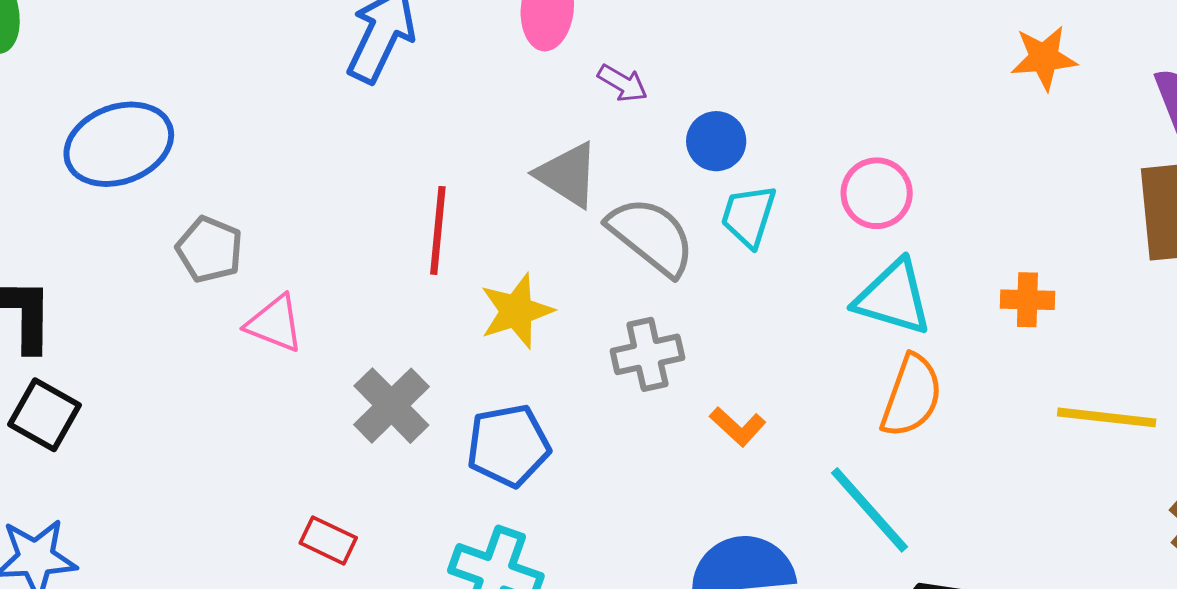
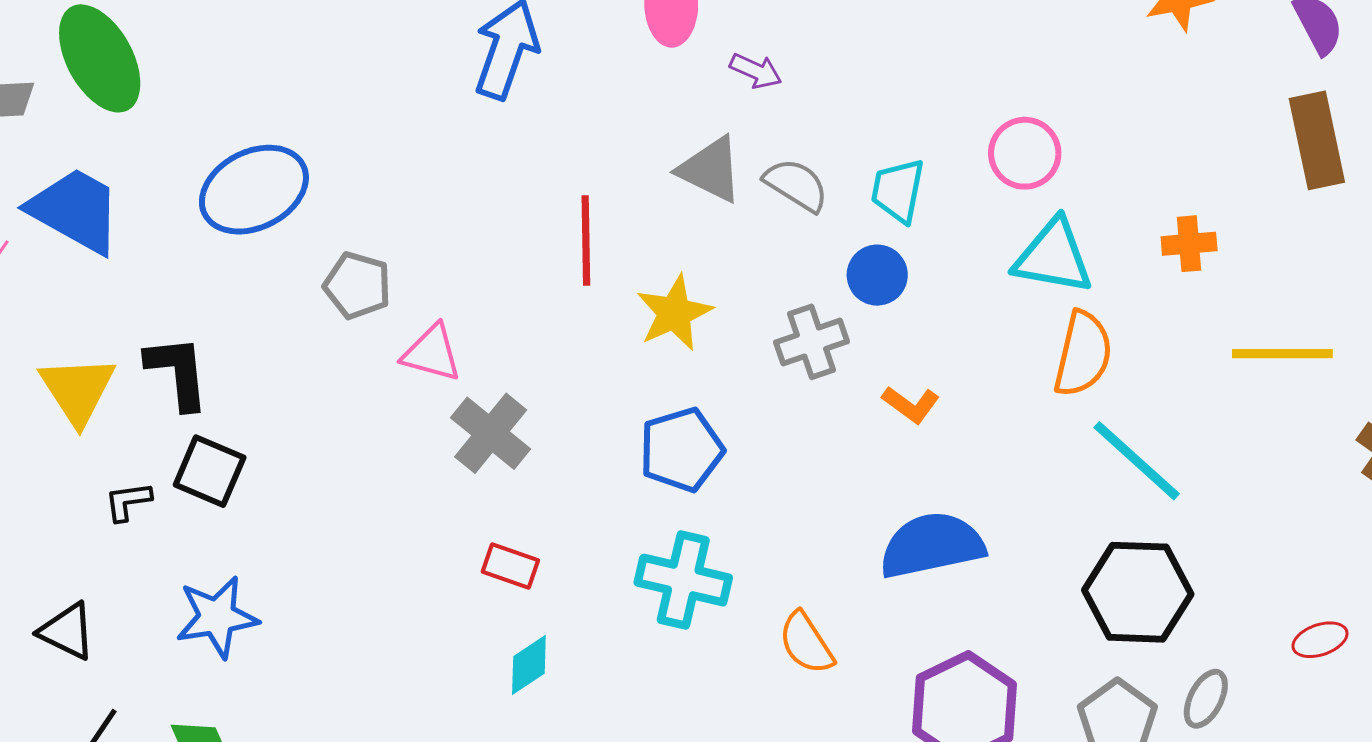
blue circle: (716, 141) -> (877, 275), moved
gray semicircle: (651, 236) -> (796, 185), moved, size x0.7
gray cross: (391, 406) -> (491, 433), moved
cyan line: (869, 510) -> (1137, 461), moved

